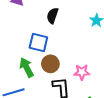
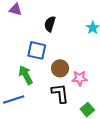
brown circle: (50, 64) -> (60, 68), moved

